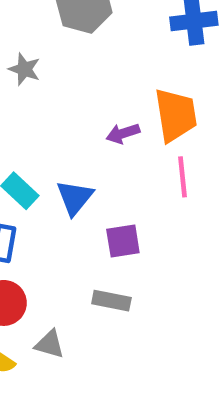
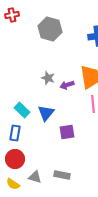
gray star: (24, 69) -> (48, 78), moved
gray rectangle: (111, 301) -> (62, 175), moved

